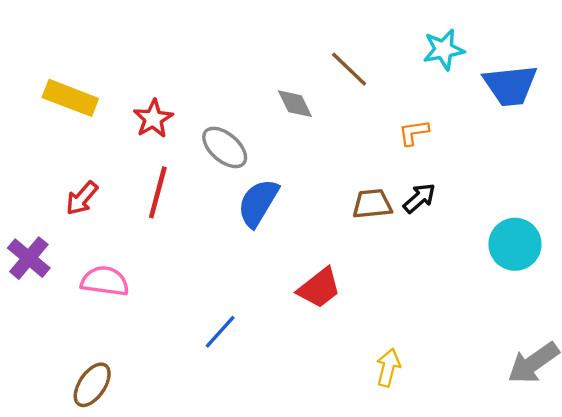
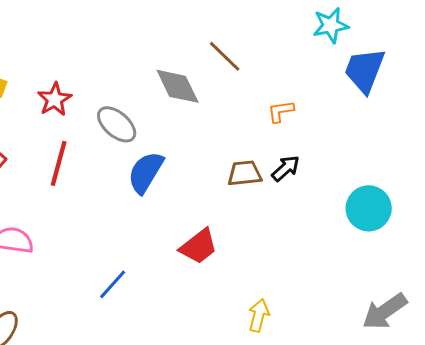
cyan star: (444, 50) -> (331, 25), moved
blue trapezoid: (510, 85) -> (365, 70), turned 117
gray diamond: (295, 104) -> (178, 86), size x1.4

